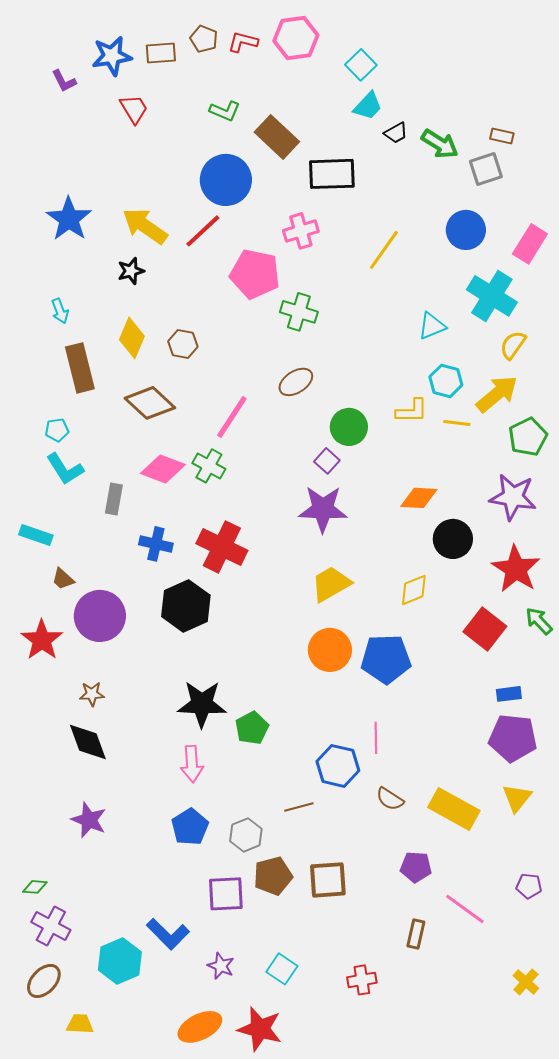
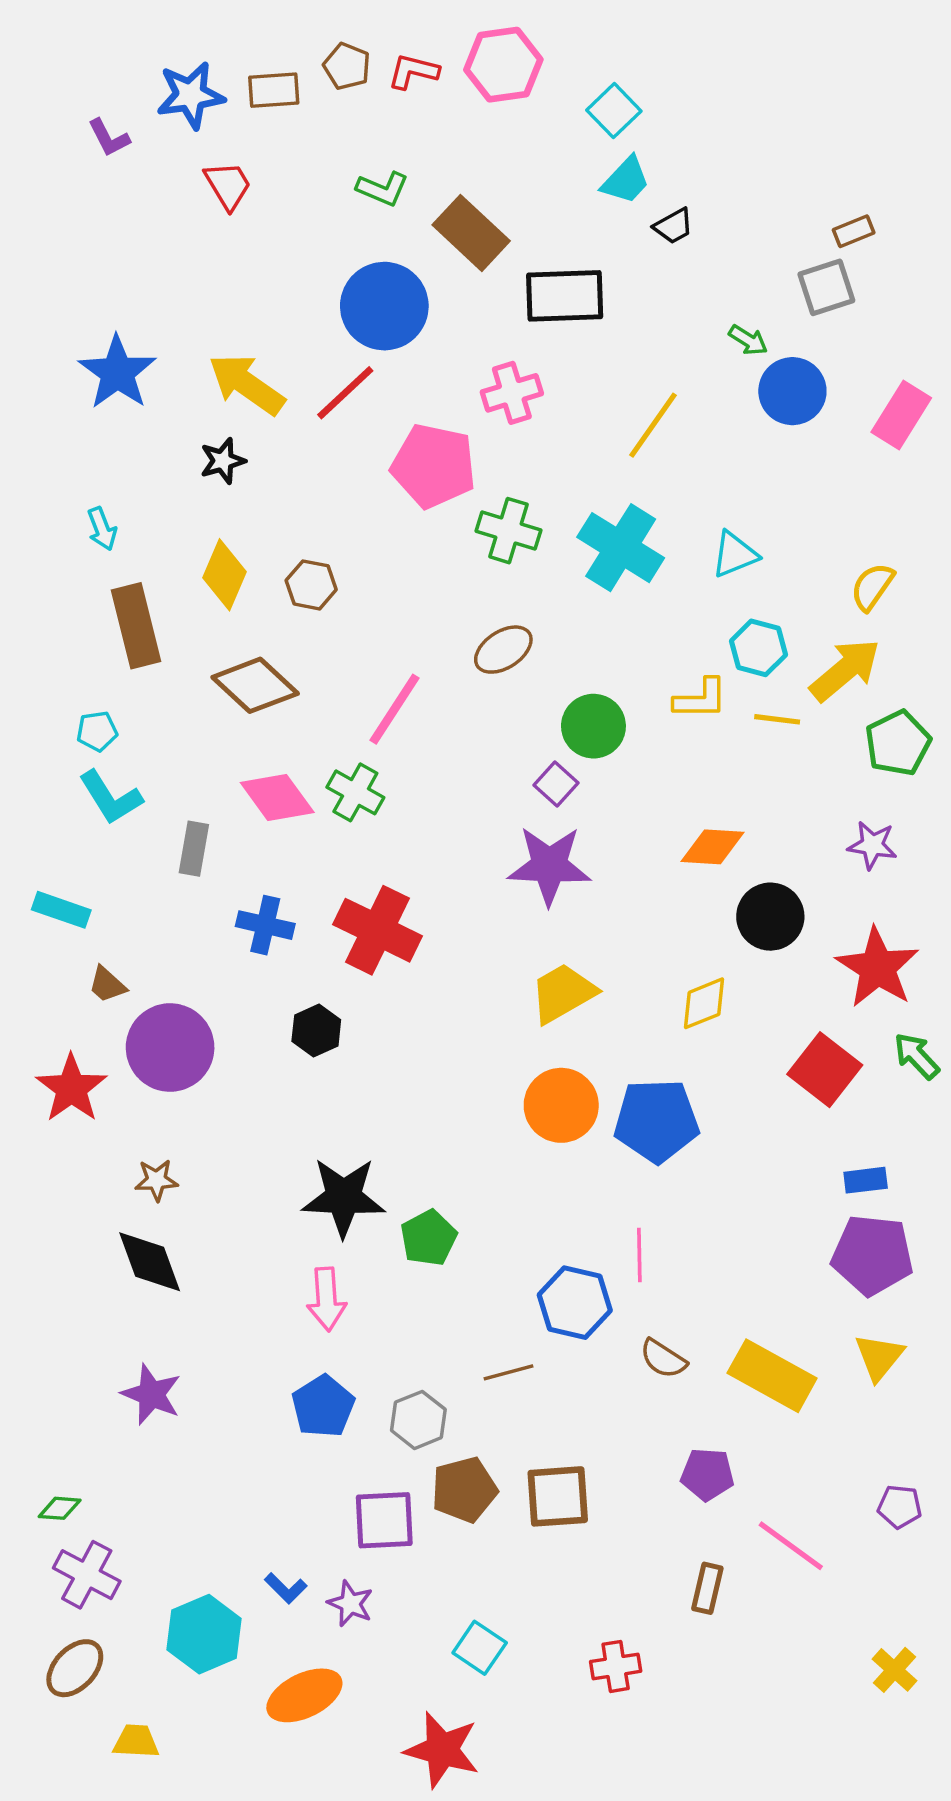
brown rectangle: (502, 136) -> (854, 231), turned -35
green arrow: (440, 144) -> (748, 340), moved, size x0.6
cyan cross: (492, 296) -> (621, 548), moved
pink diamond: (163, 469) -> (277, 798), turned 33
purple star: (513, 497) -> (872, 845), size x0.6
black hexagon: (186, 606) -> (316, 1031), size x0.6
blue L-shape: (168, 934) -> (286, 1588), size x0.6
purple star: (221, 966) -> (350, 1604), moved
orange ellipse: (200, 1027) -> (304, 1695), moved

